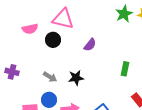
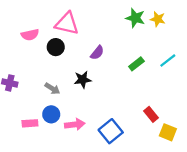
green star: (124, 14) -> (135, 18), turned -30
green rectangle: (125, 69) -> (136, 64), moved, turned 40
black star: (76, 78) -> (83, 80), moved

